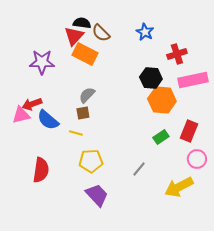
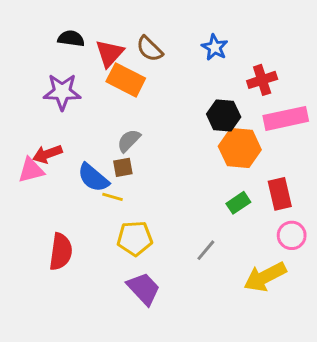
black semicircle: (82, 23) -> (71, 38), moved
blue semicircle: (48, 120) -> (93, 178), moved
red rectangle: (189, 131) -> (280, 194), turned -35

